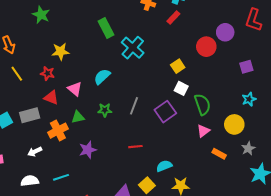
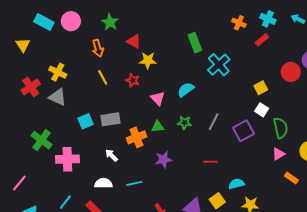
green star: (41, 15) -> (110, 22), moved
red triangle: (51, 98) -> (134, 41), moved
white arrow: (35, 152) -> (111, 155), turned 64

